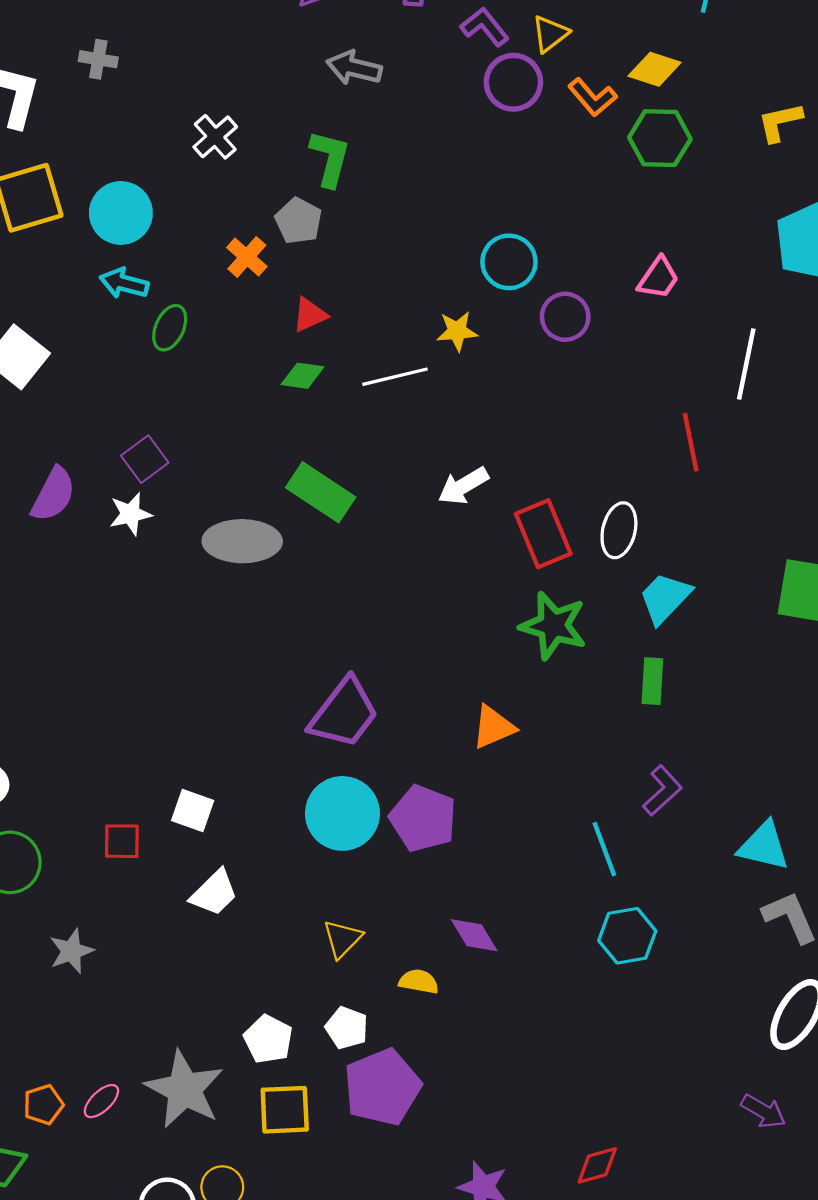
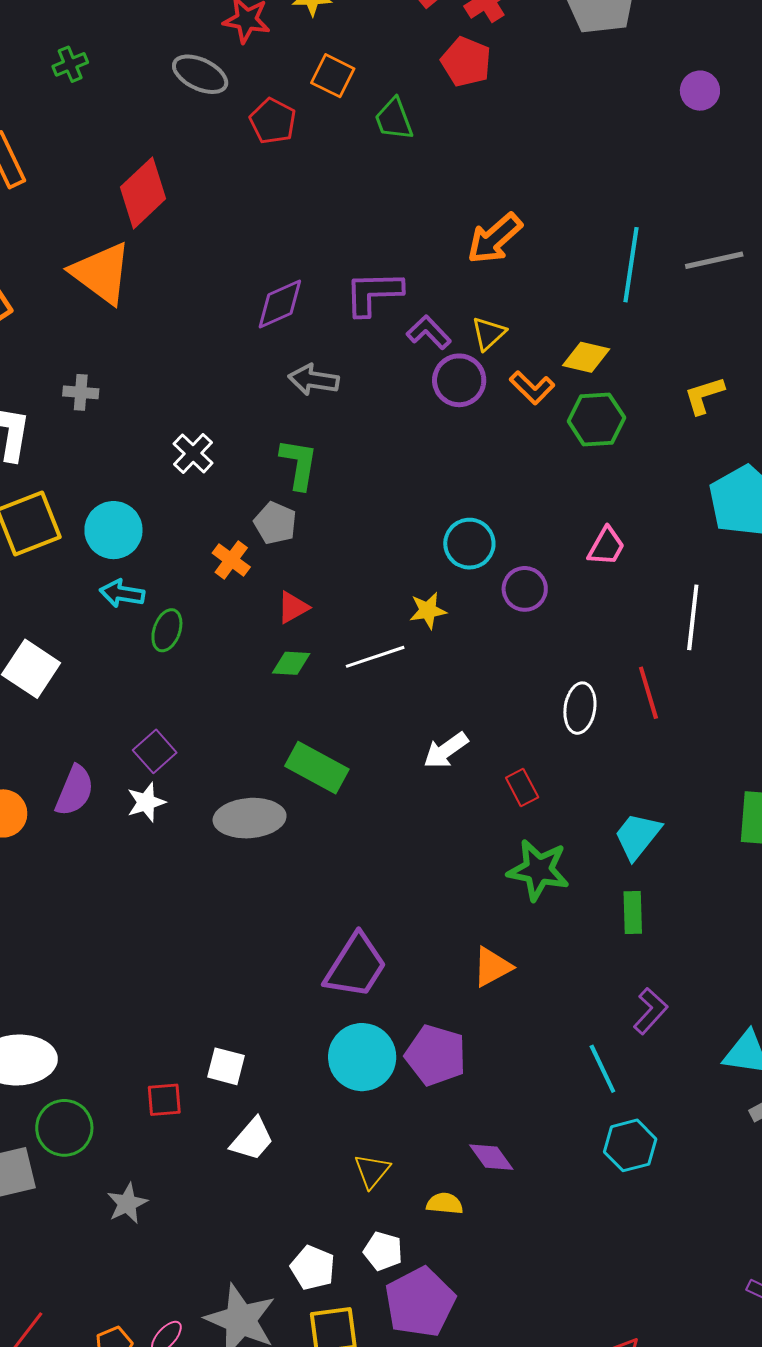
white ellipse: (619, 530) -> (580, 708), moved
red rectangle: (543, 534) -> (522, 787), size x0.6

